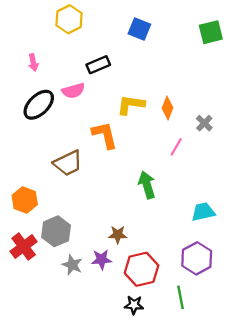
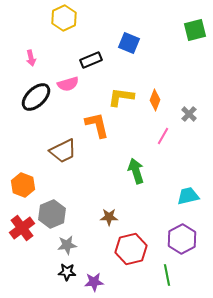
blue square: (139, 29) -> (129, 43), moved
purple star: (101, 259) -> (94, 282), moved
gray star: (72, 265) -> (67, 245), turned -30
black star: (134, 305) -> (67, 272), moved

